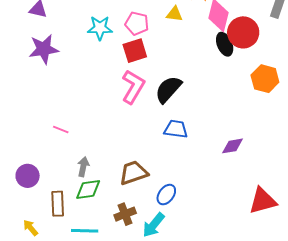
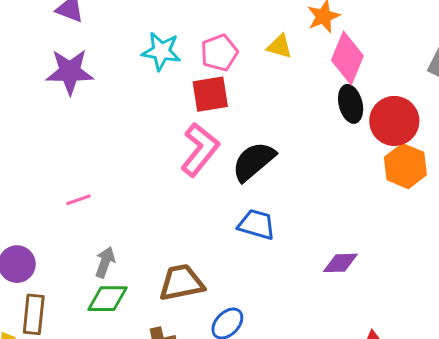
pink pentagon: (137, 24) -> (219, 53), turned 30
red circle: (243, 32) -> (394, 121), moved
pink line: (61, 130) -> (78, 200), turned -49
brown rectangle: (58, 204) -> (34, 314), moved

